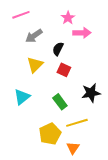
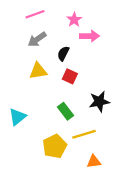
pink line: (21, 15) -> (35, 14), moved
yellow triangle: (35, 65) -> (38, 71), turned 36
cyan triangle: (22, 97) -> (17, 117), moved
orange triangle: (73, 148) -> (94, 162), moved, turned 48

